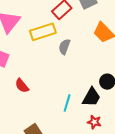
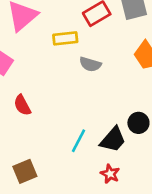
yellow rectangle: (43, 32) -> (65, 38), size x0.7
gray semicircle: (64, 47) -> (90, 64), turned -105

